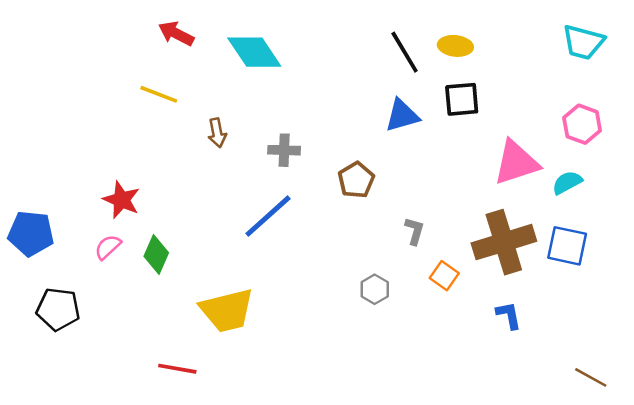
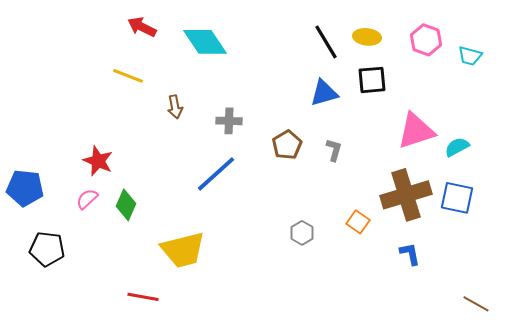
cyan trapezoid: (583, 42) -> (470, 56), moved, size x0.7
pink hexagon: (582, 124) -> (426, 40), moved
gray L-shape: (414, 231) -> (334, 150), moved

